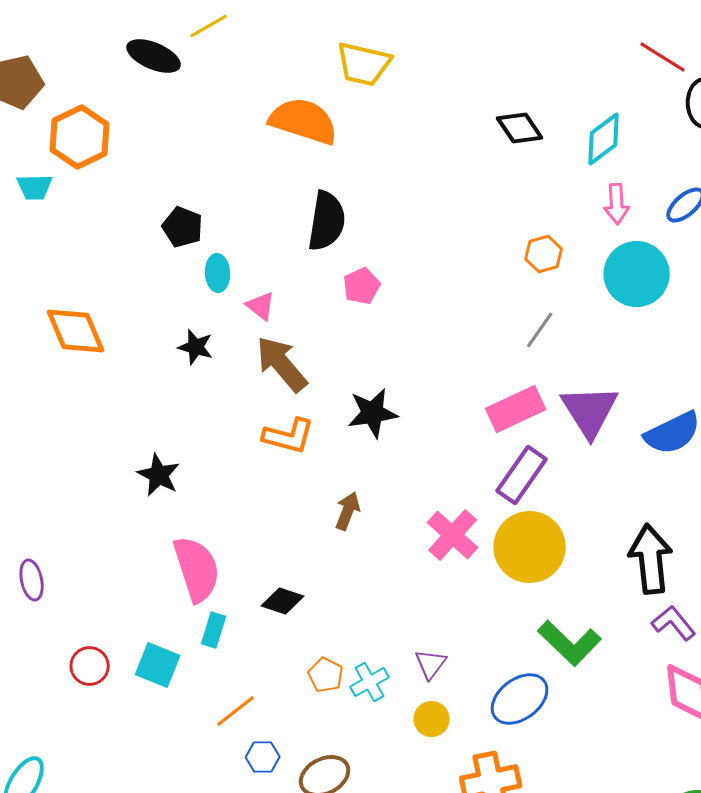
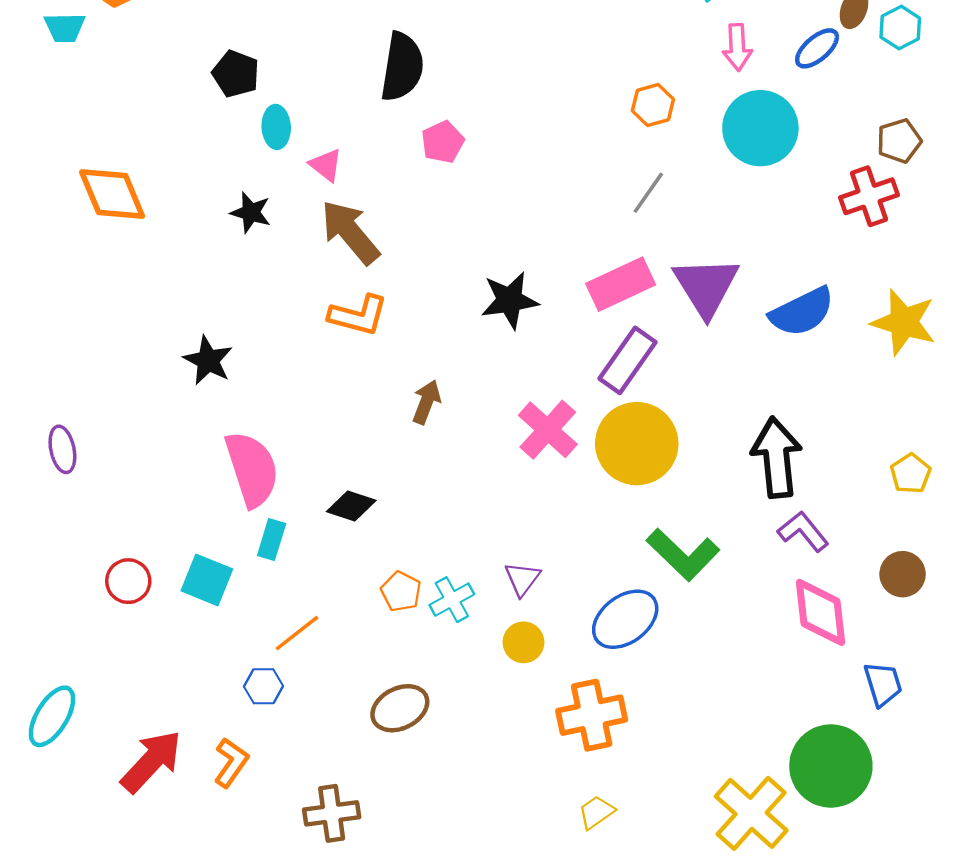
black star: (373, 413) -> (510, 300), moved
purple ellipse: (32, 580) -> (62, 449), moved
blue hexagon: (263, 757) -> (263, 686), moved

